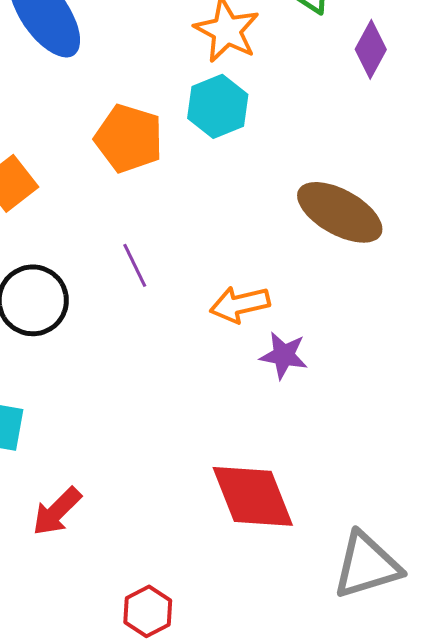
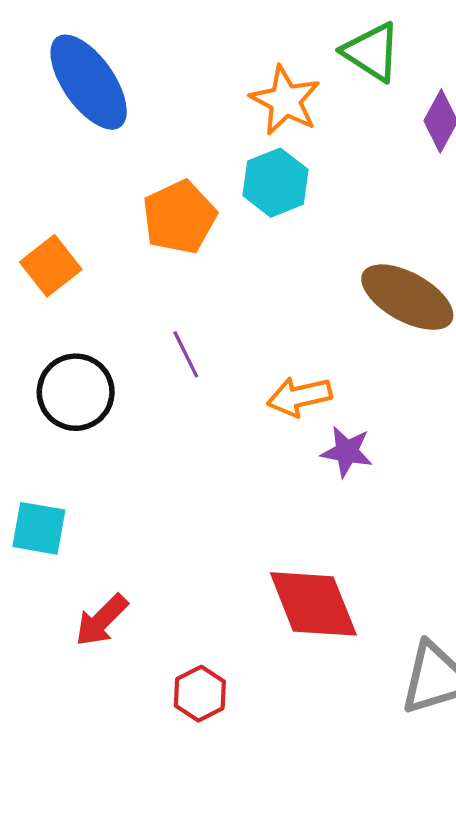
orange pentagon: (129, 138) -> (179, 217), turned 30
red hexagon: (148, 611) -> (200, 694), moved

